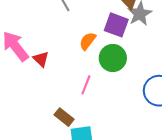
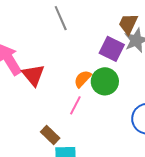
orange semicircle: (88, 41) -> (83, 79), moved
red triangle: (41, 59) -> (33, 75), size x1.4

